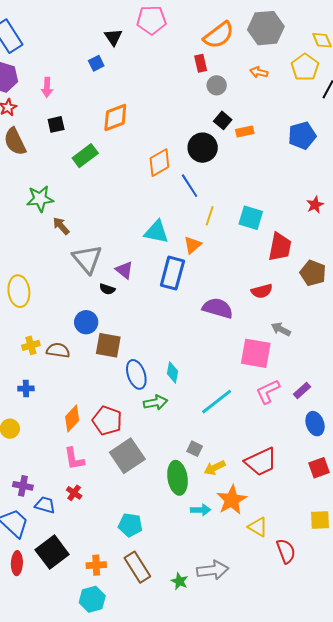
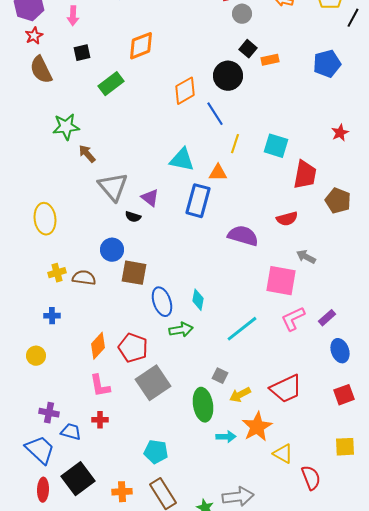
orange triangle: (193, 245) -> (218, 173), turned 42
red cross: (74, 493) -> (100, 420), turned -35

